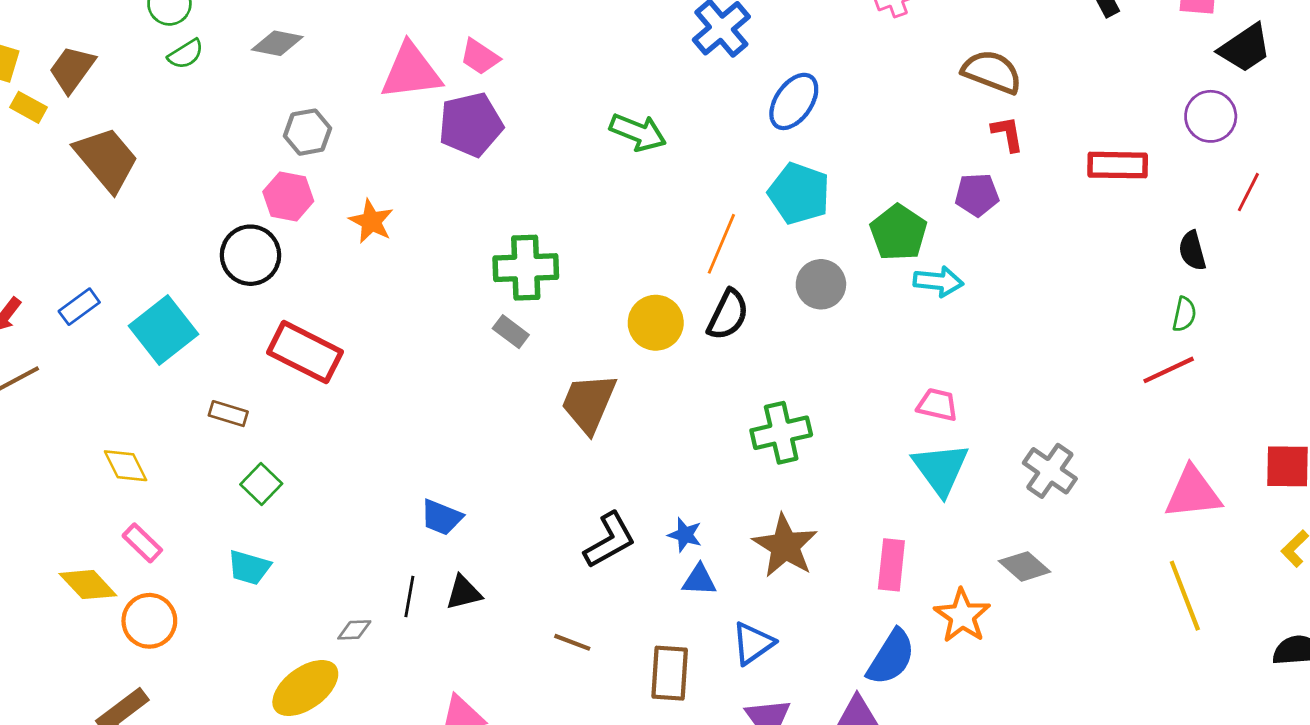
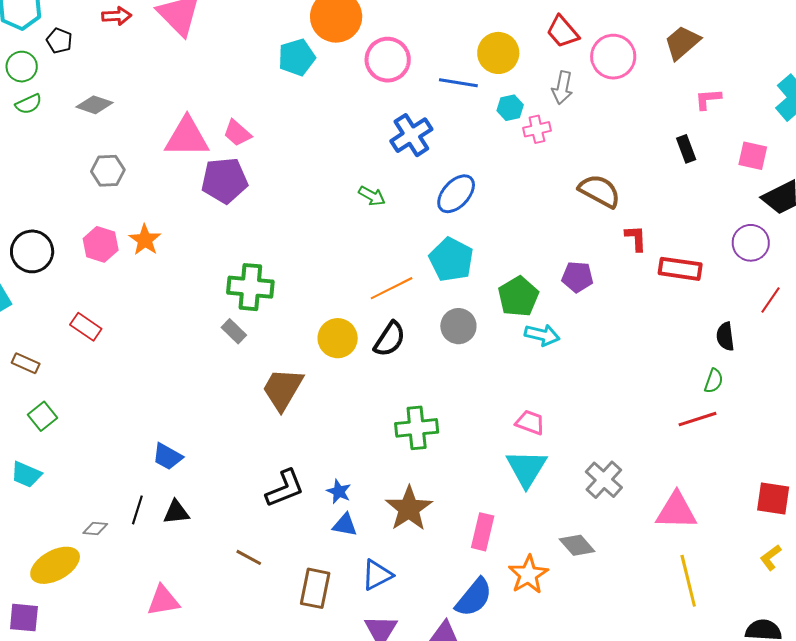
green arrow: (638, 132) -> (372, 196), moved, size x0.7
red L-shape: (1008, 134) -> (636, 238), moved
pink hexagon: (288, 196) -> (101, 244), moved
orange line: (721, 244) -> (392, 288), turned 33
black circle: (250, 255) -> (32, 251), moved
red rectangle: (305, 352) -> (86, 327), size x0.6
pink triangle: (1193, 493) -> (676, 511), moved

